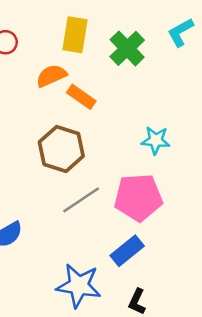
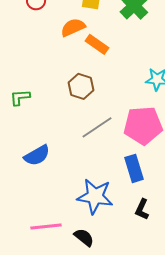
brown hexagon: (61, 149) -> (81, 86), size x0.7
blue rectangle: (127, 251) -> (134, 168), turned -68

